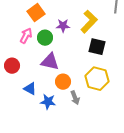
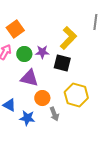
purple star: (63, 26) -> (42, 52), moved
black square: (97, 47) -> (62, 63), moved

